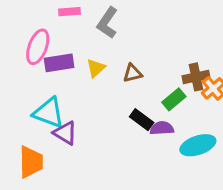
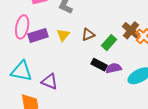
brown cross: (196, 77) -> (131, 30), turned -30
green rectangle: (174, 99) -> (109, 43), moved
cyan triangle: (49, 113) -> (21, 71), moved

